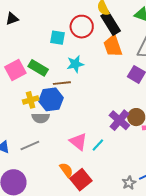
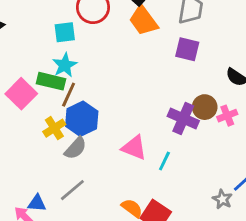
cyan star: (75, 64) -> (65, 65), moved
brown line: (62, 83) -> (69, 95), moved, turned -42
gray semicircle: (41, 118) -> (76, 148), turned -30
pink triangle: (78, 142) -> (134, 148), moved

